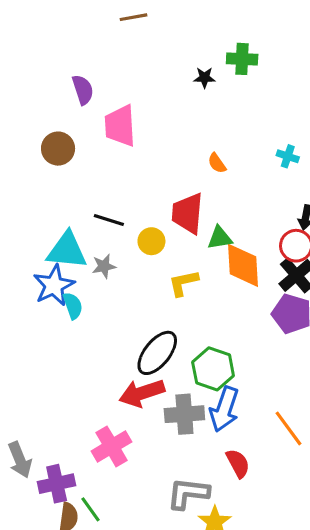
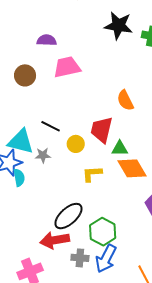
black star: (204, 78) -> (118, 25), moved, size x2.0
purple semicircle: (83, 90) -> (47, 40), turned -78
pink trapezoid: (120, 126) -> (67, 67), turned 72
orange semicircle: (217, 163) -> (125, 100), size x1.5
orange diamond: (243, 265) -> (132, 168), turned -36
gray cross: (184, 414) -> (80, 258), size x0.7

